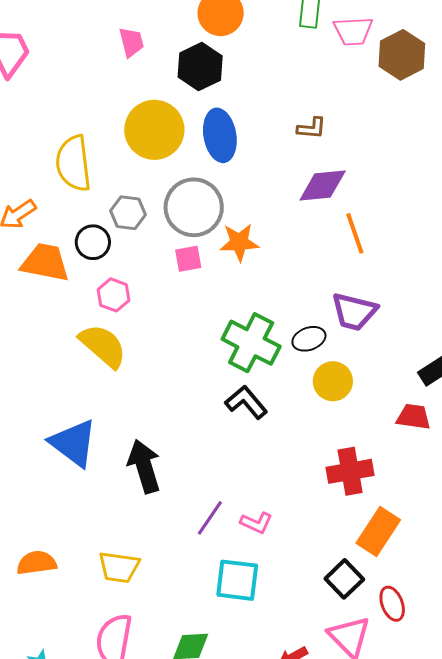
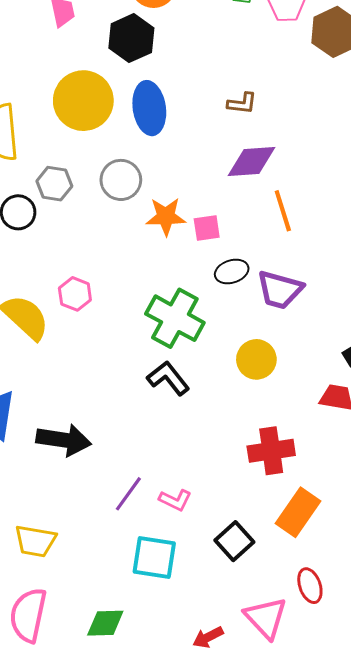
gray circle: (194, 207) -> (121, 180), size x0.7
pink square: (188, 259) -> (207, 228), moved
pink hexagon: (114, 295) -> (75, 294), moved
black ellipse: (309, 339) -> (232, 271), moved
black arrow: (144, 466) -> (64, 440), turned 114
black square: (344, 579) -> (234, 541), moved

